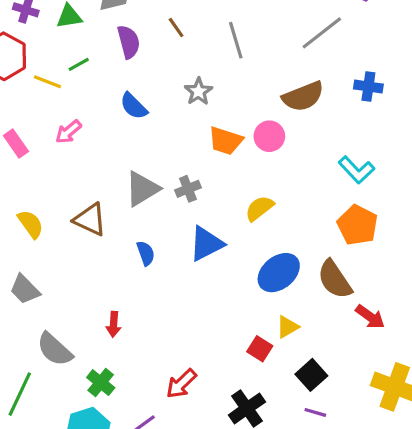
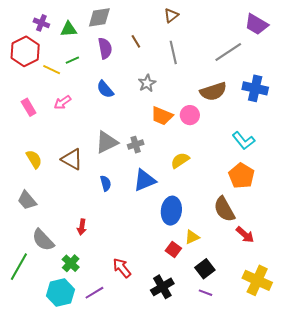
blue cross: (368, 87) -> (255, 88), size x1.4
blue ellipse: (279, 273) -> (171, 211), moved, turned -48
red arrow: (181, 384) -> (122, 268), turned 90

